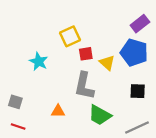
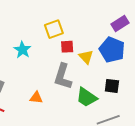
green trapezoid: (100, 115) -> (87, 97), moved

